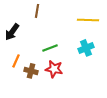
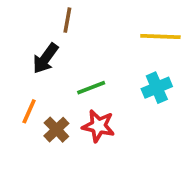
black arrow: (12, 32) -> (45, 58), moved
brown cross: (31, 71) -> (56, 130), turned 32

